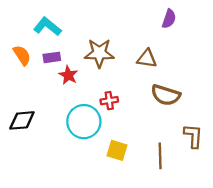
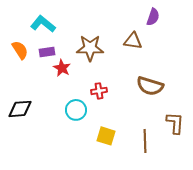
brown triangle: (147, 59) -> (133, 41), moved
cyan circle: (84, 122) -> (76, 110), size x0.7

